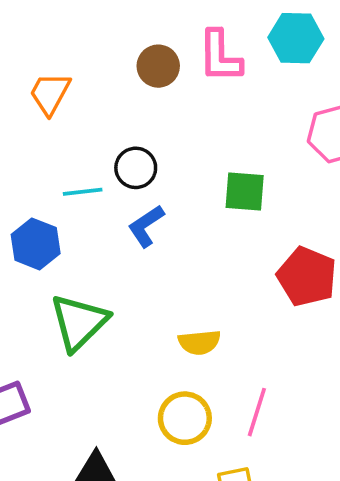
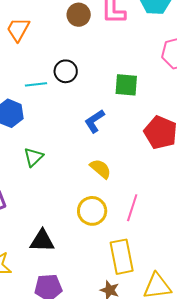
blue L-shape: (146, 226) -> (95, 121), moved
green triangle: (79, 322) -> (33, 157), size x0.6
yellow semicircle: (199, 342) -> (100, 169), turned -135

